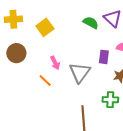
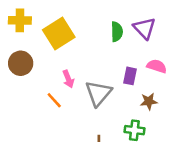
green semicircle: (91, 23) -> (117, 32), turned 56
yellow square: (45, 27) -> (59, 33), size x1.4

